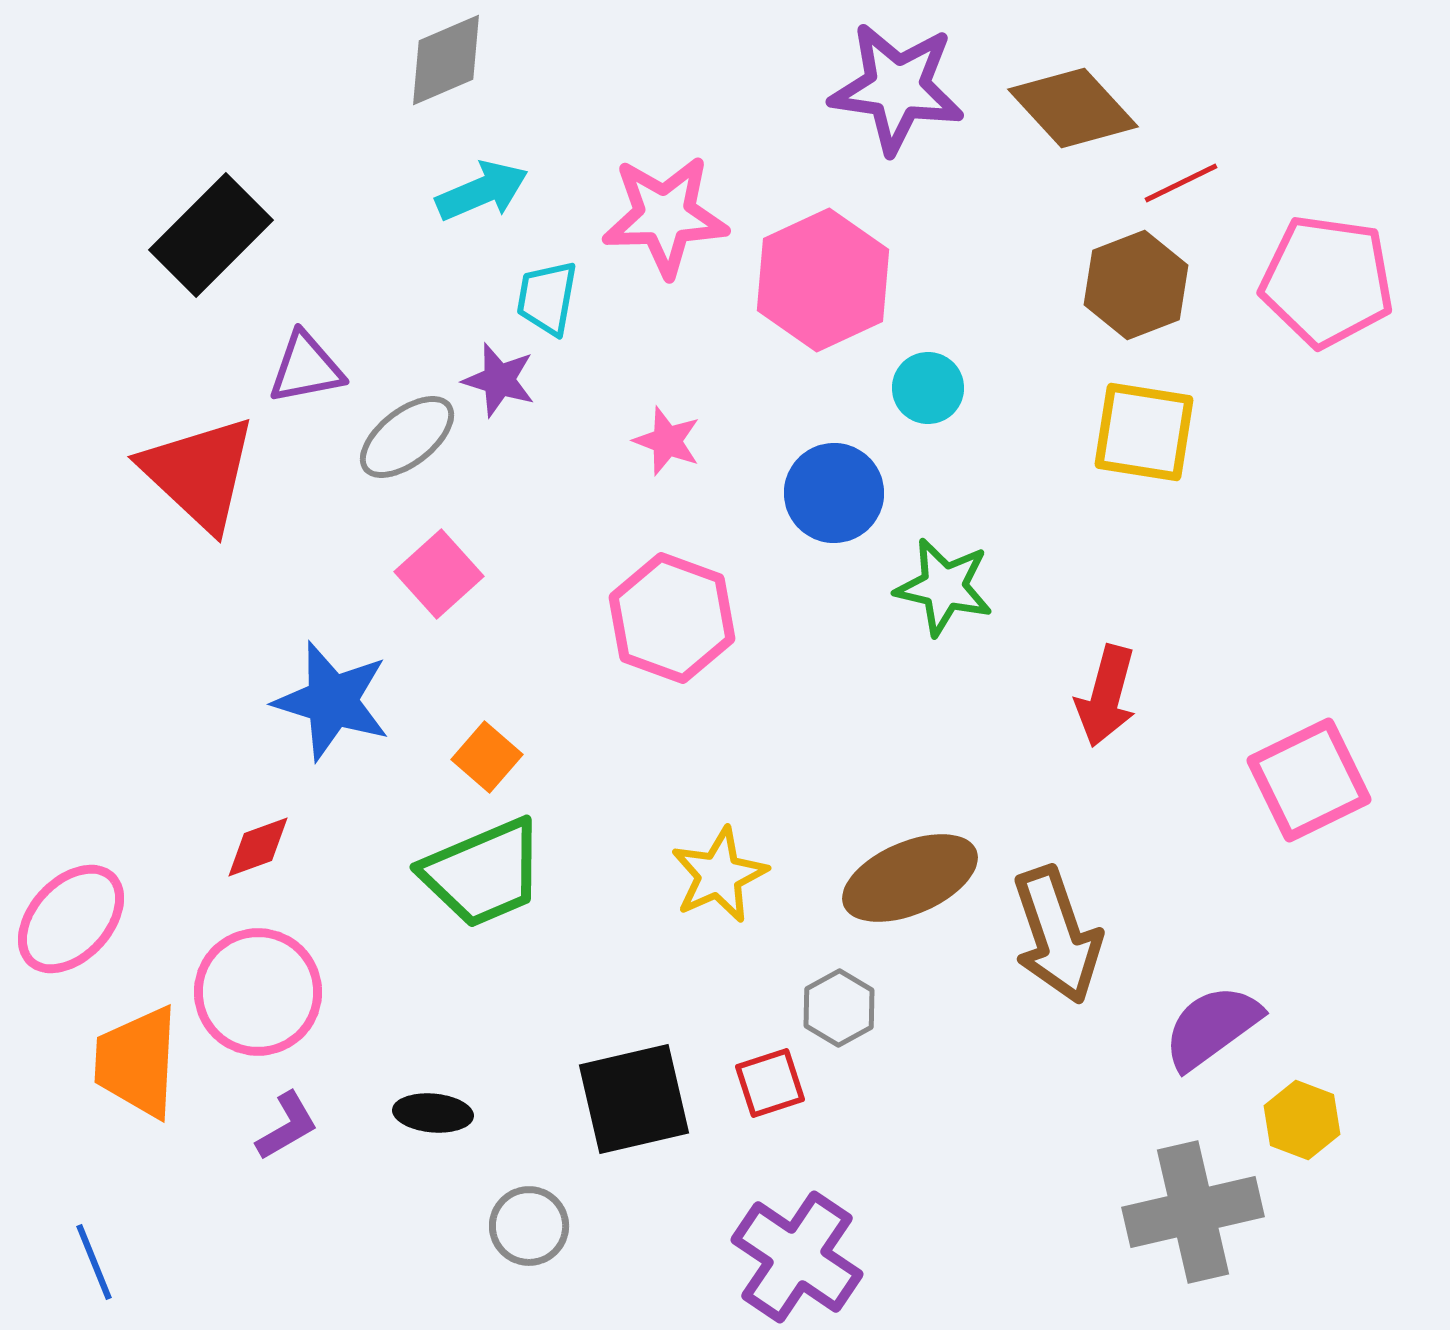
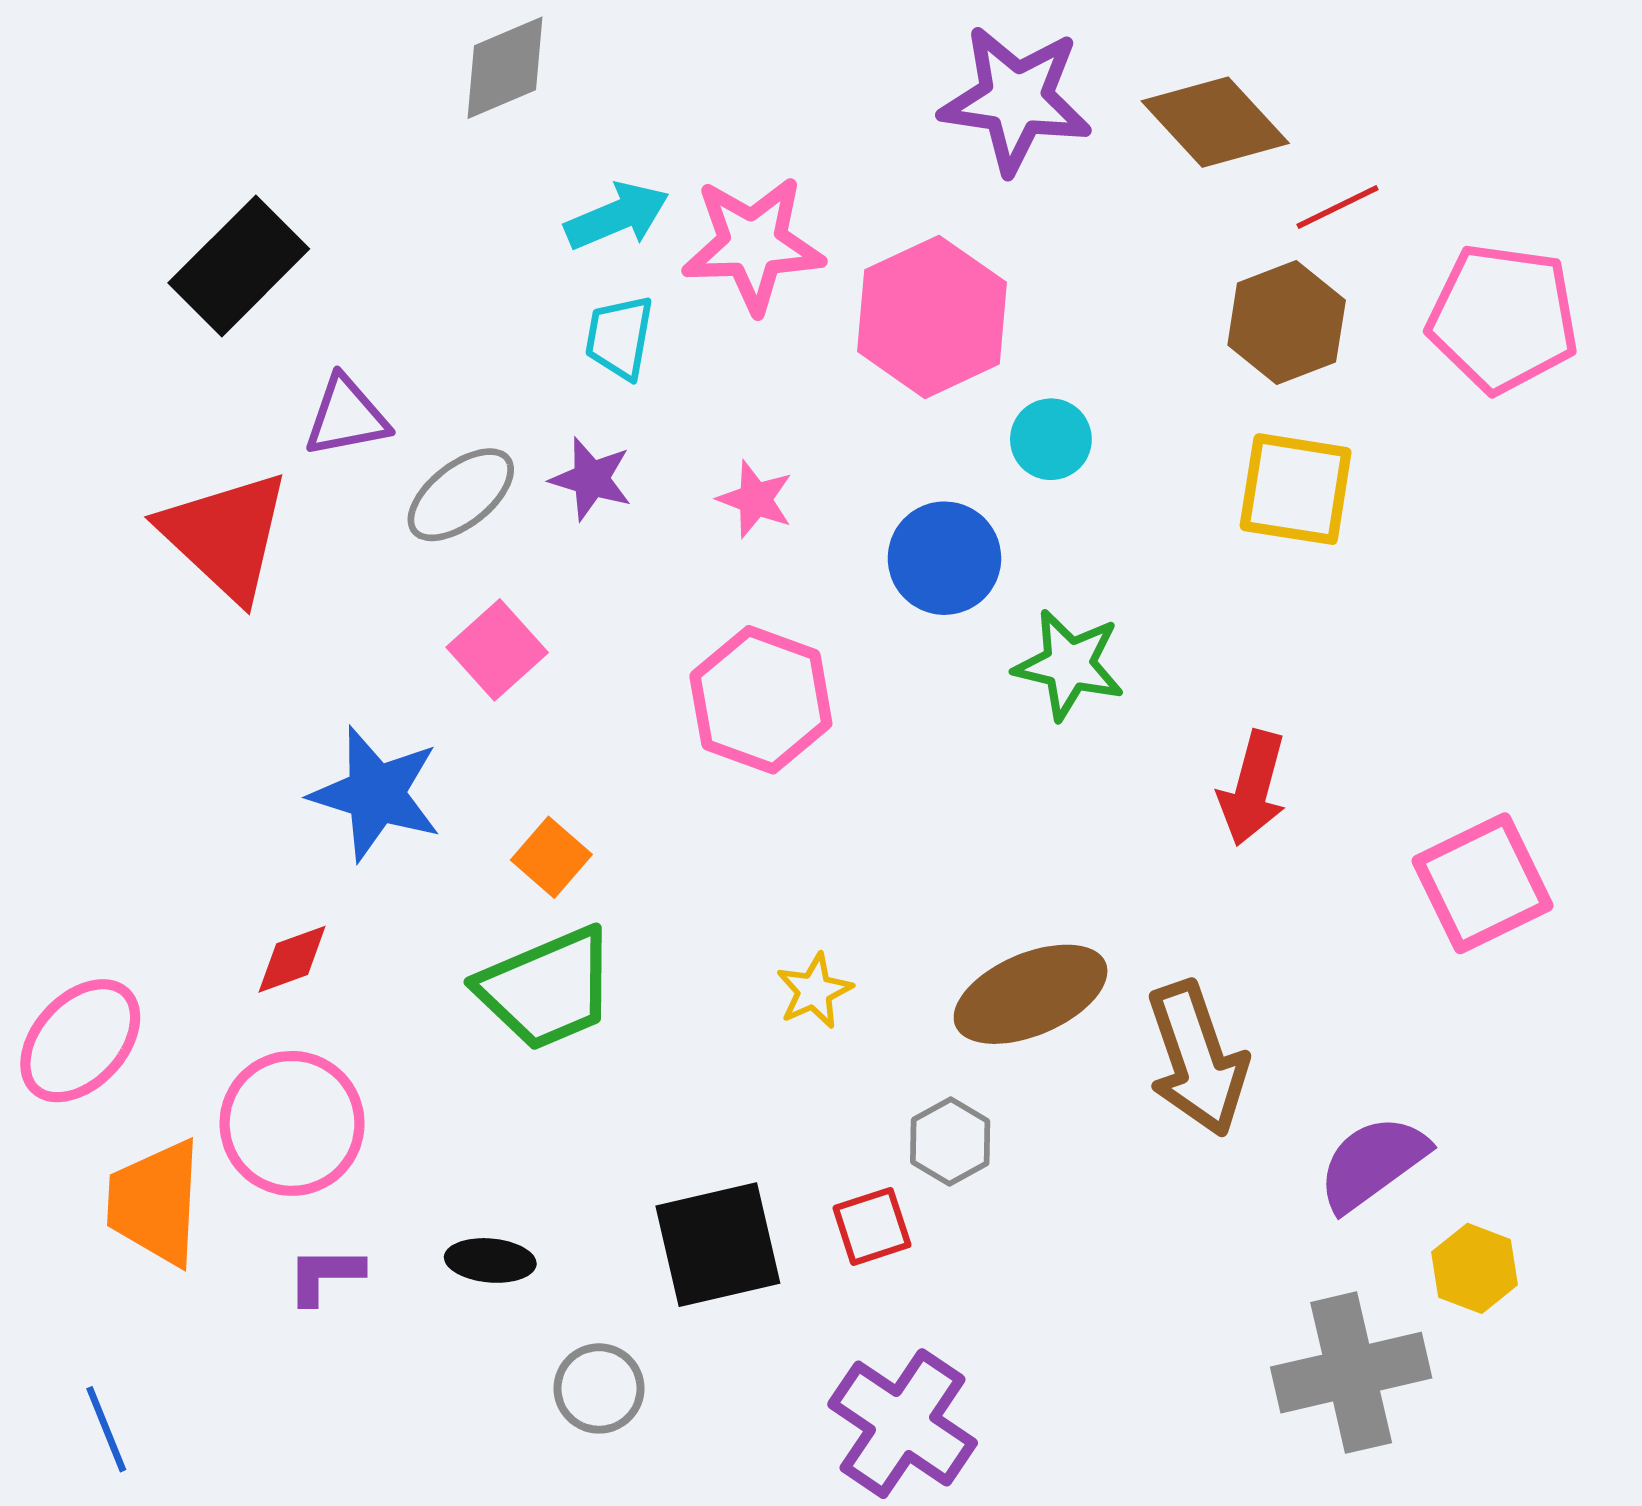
cyan arrow: (482, 191) -> (617, 216), moved
purple star: (499, 380) -> (591, 479), moved
yellow star: (719, 875) -> (814, 991), size x0.7
purple L-shape: (287, 1126) -> (325, 1275), turned -150

